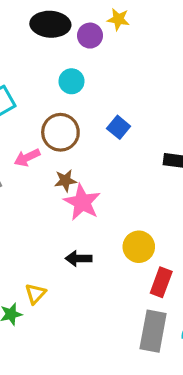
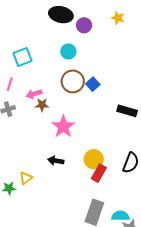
yellow star: (118, 19) -> (118, 18), moved
brown circle: (60, 132) -> (73, 81), moved
brown star: (65, 181) -> (42, 105), moved
red rectangle: (161, 282) -> (99, 173), moved

